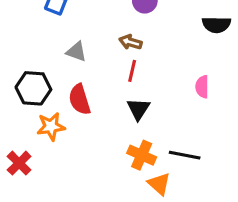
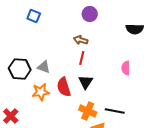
gray triangle: (76, 52) -> (44, 67), moved
red semicircle: (80, 99) -> (64, 87), moved
orange star: (51, 126) -> (41, 92), moved

